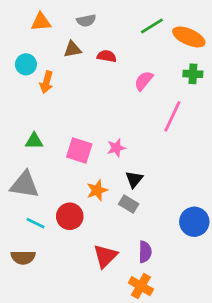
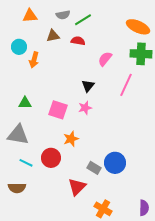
green line: (152, 26) -> (83, 20), moved
green cross: (193, 74) -> (141, 54), size x1.5
black triangle: (134, 179) -> (88, 86), moved
gray rectangle: (129, 204) -> (94, 168), moved
blue circle: (194, 222) -> (115, 163), moved
purple semicircle: (145, 252) -> (144, 208), moved

